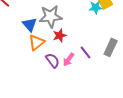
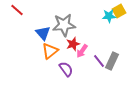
gray rectangle: (111, 47) -> (112, 61), moved
pink arrow: (69, 59) -> (82, 51), moved

